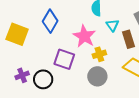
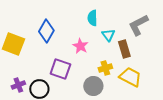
pink star: (84, 36) -> (80, 46), size x0.7
yellow cross: (99, 54) -> (105, 68), moved

